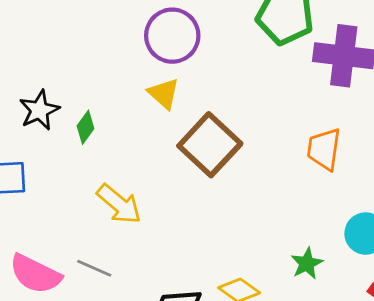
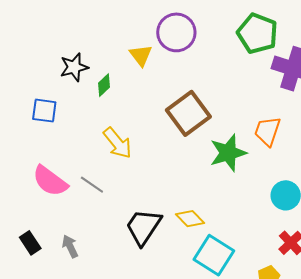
yellow triangle: (164, 94) -> (141, 55), moved
green star: (307, 263) -> (228, 153), moved, size x1.6

